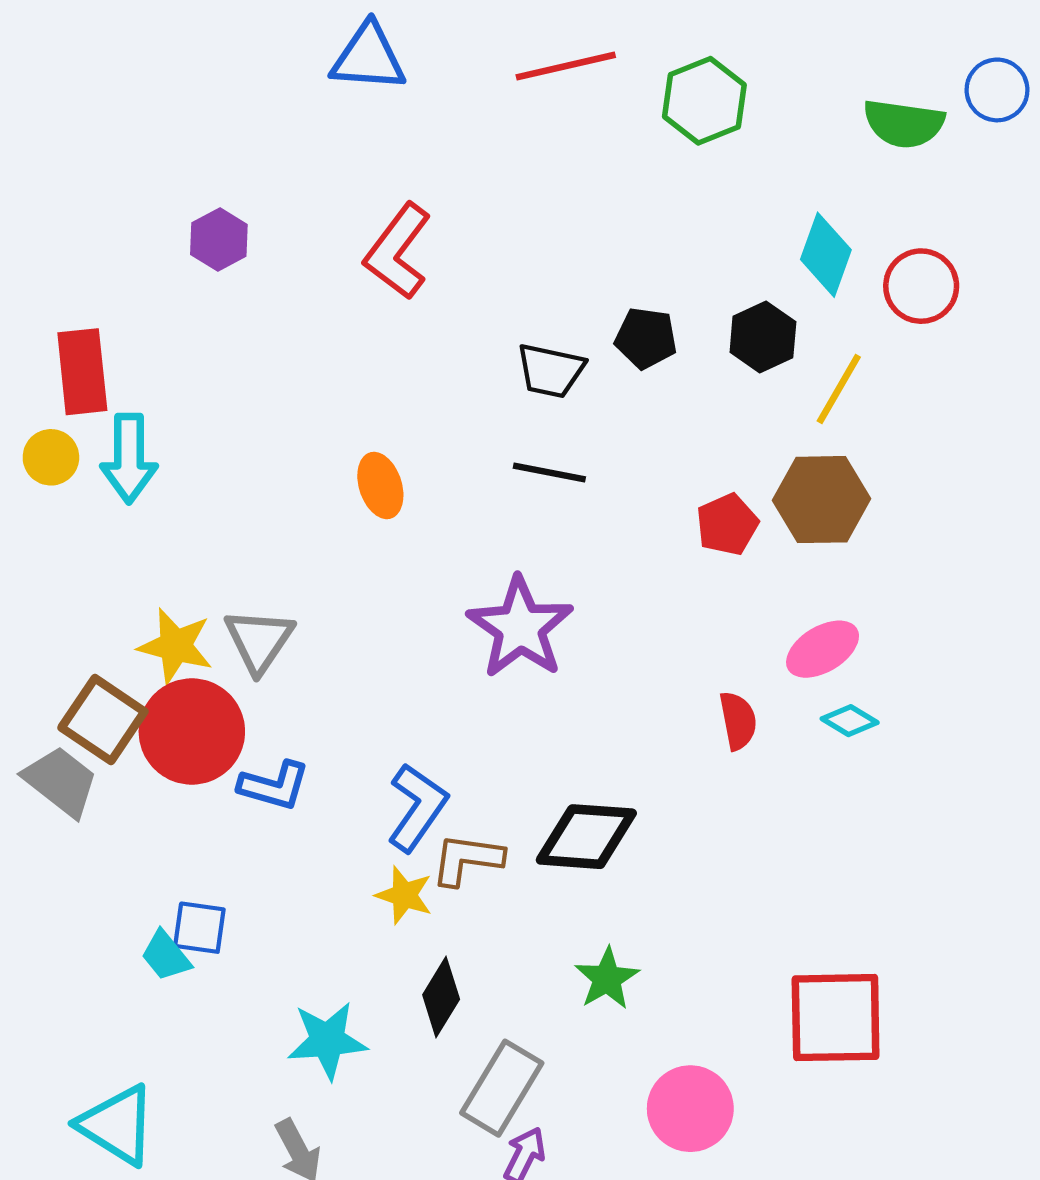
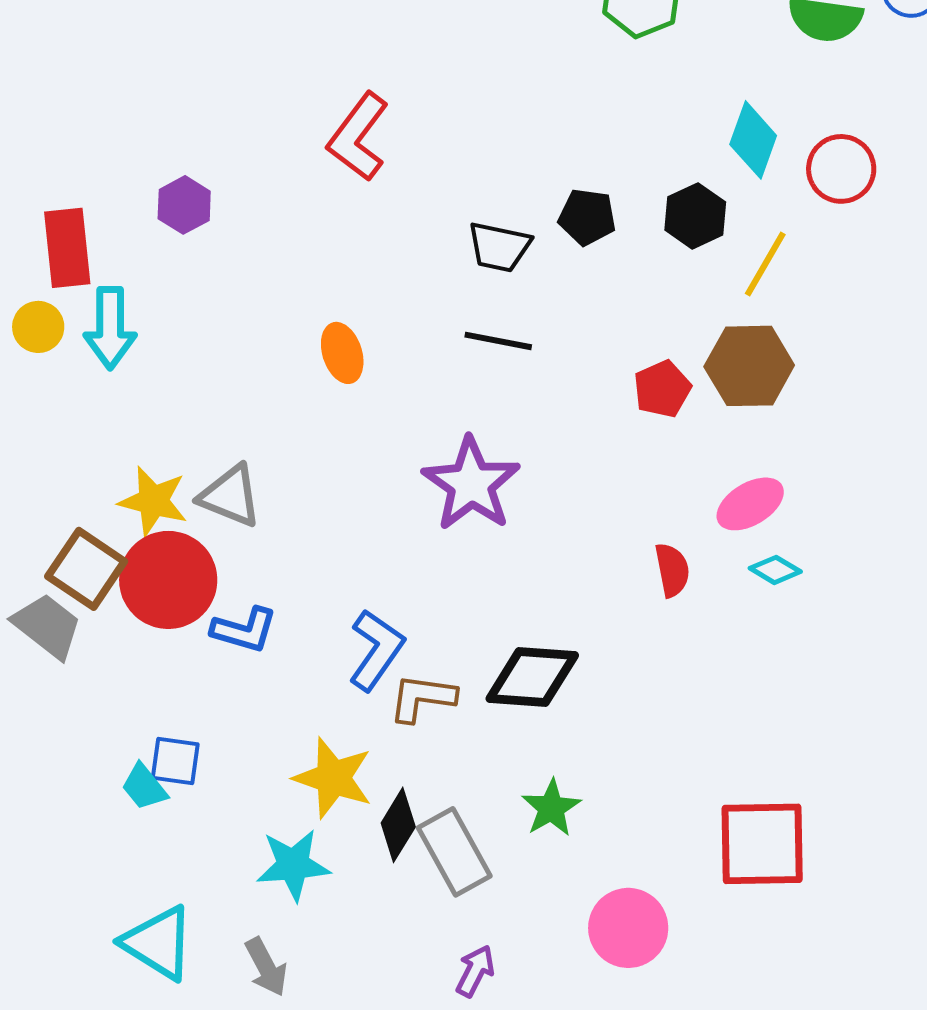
purple hexagon: (219, 239) -> (184, 205), moved
gray triangle: (259, 640) -> (230, 496), turned -42
yellow star: (404, 895) -> (333, 778), moved, size x1.5
gray rectangle: (502, 1088) -> (454, 852), moved, turned -60
cyan triangle: (117, 1125) -> (158, 943), moved

